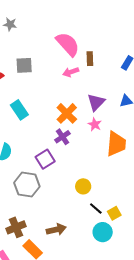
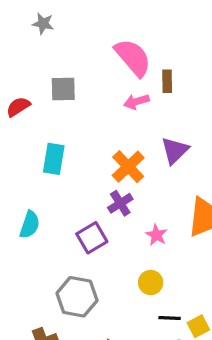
cyan rectangle: (19, 110) -> (54, 159), turned 42
pink star: (95, 124) -> (156, 235), moved
gray hexagon: (27, 185) -> (77, 297), moved
black line: (96, 209) -> (170, 318), turned -40

